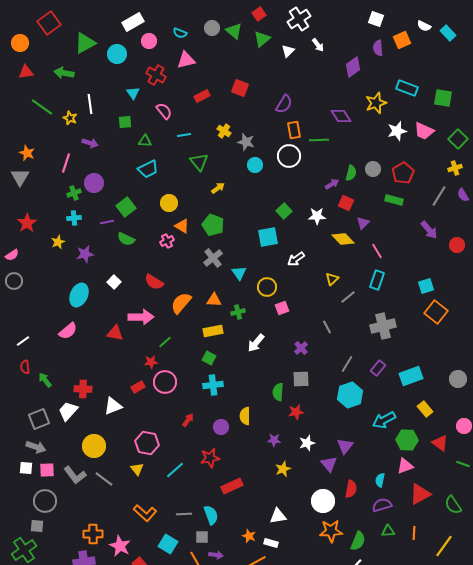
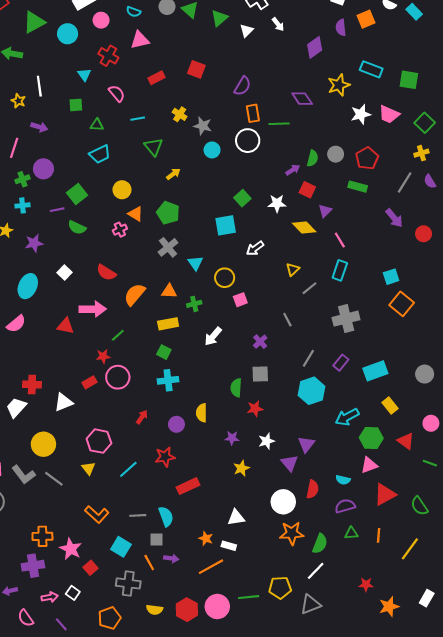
cyan semicircle: (380, 480) -> (343, 480), turned -88

